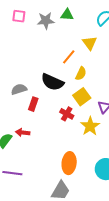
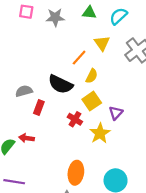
green triangle: (67, 15) -> (89, 13), moved

